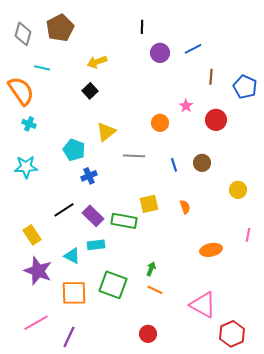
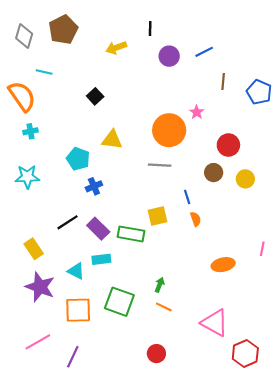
yellow arrow: (97, 62) -> (116, 48), moved
red circle: (216, 120) -> (228, 145), moved
orange circle: (160, 123) -> (169, 130), size x1.8
cyan cross: (29, 124) -> (30, 131), turned -32
yellow triangle: (106, 132) -> (112, 140), turned 45
gray line: (134, 156) -> (160, 165), moved
blue line: (174, 165) -> (187, 197), moved
yellow circle: (238, 190) -> (245, 179), moved

